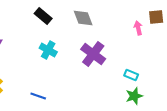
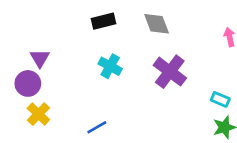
black rectangle: (43, 16) -> (104, 21), turned -54
blue line: (38, 96) -> (97, 127), turned -49

